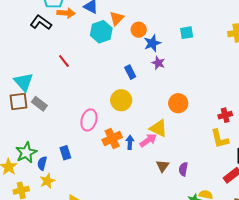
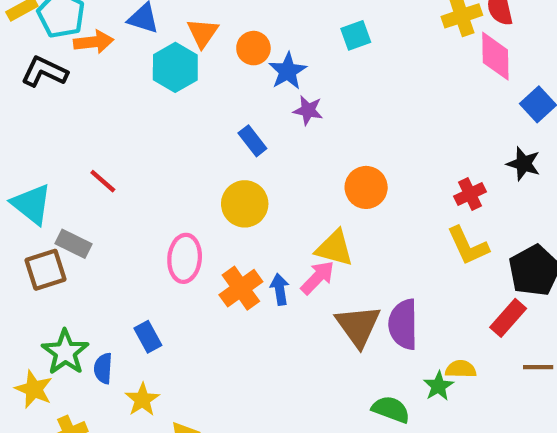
red line: (64, 61) -> (103, 181), moved
brown square: (18, 102) -> (46, 270), moved
brown triangle: (163, 166) -> (358, 326), size x1.6
purple semicircle: (183, 169) -> (403, 324), size x1.6
yellow star: (47, 181) -> (142, 400), moved

